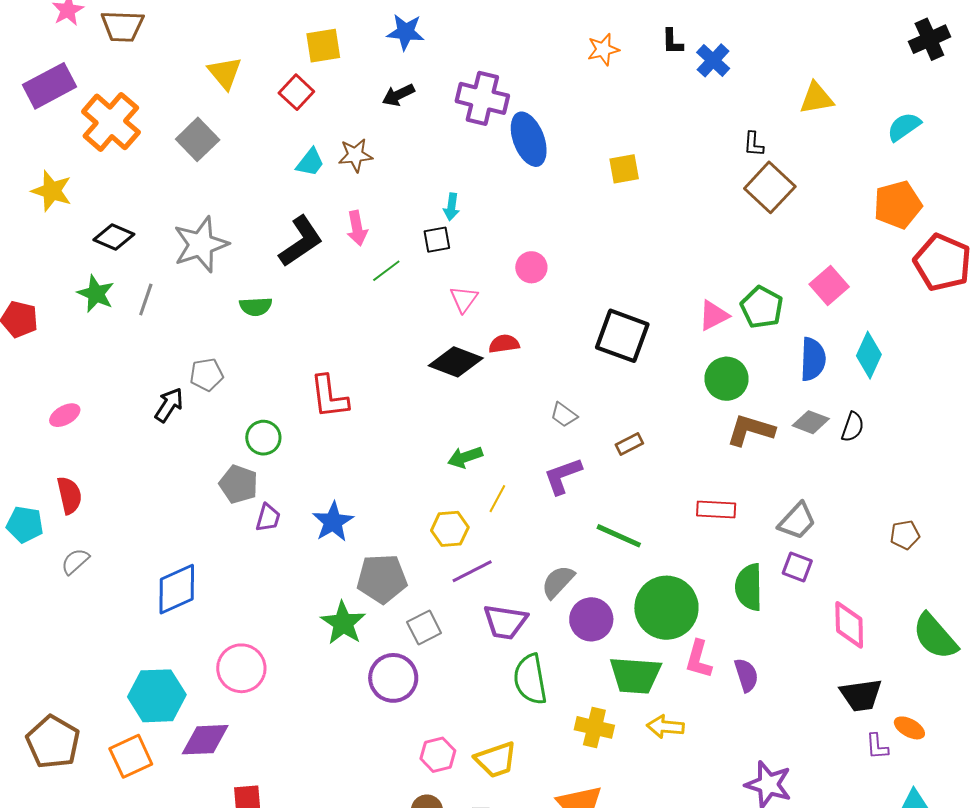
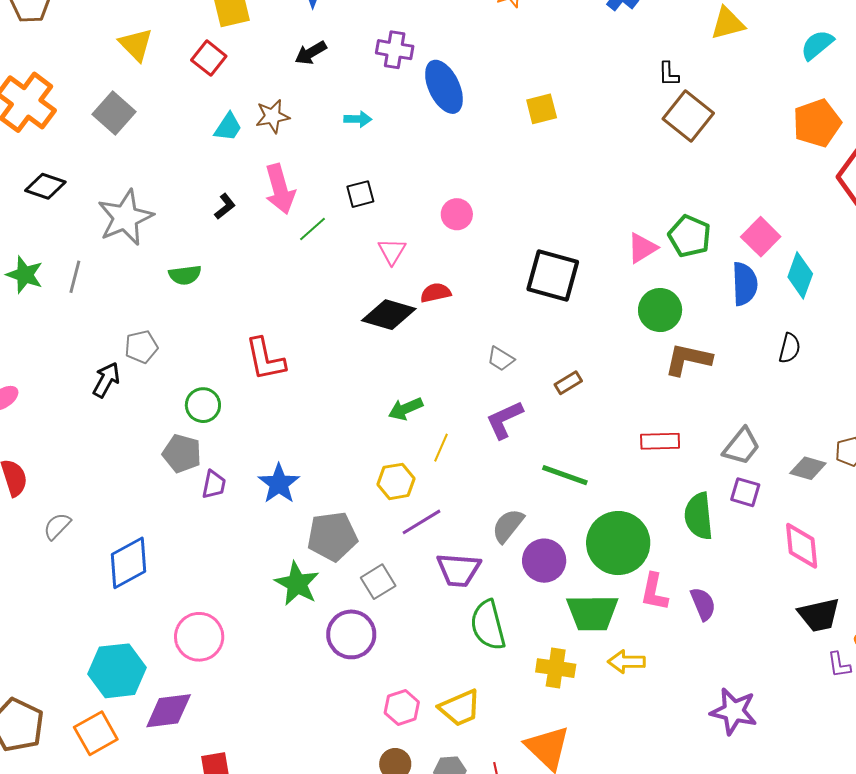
purple cross: (482, 98) -> (395, 50), size x0.7
cyan arrow: (451, 207) -> (358, 119), moved, turned -92
pink arrow: (357, 228) -> (280, 189), size x1.4
black diamond: (114, 237) -> (45, 186), moved
black L-shape: (301, 241) -> (225, 206), size x0.5
pink square: (829, 285) -> (761, 237), moved
gray diamond: (811, 422) -> (808, 468), moved
gray semicircle: (75, 561) -> (57, 526), moved

